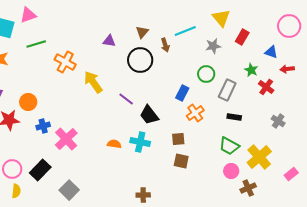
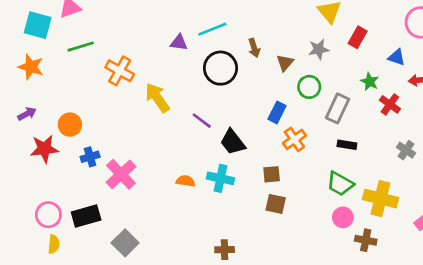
cyan line: (185, 31) -> (212, 29), moved
brown triangle: (142, 32) -> (285, 63), moved
yellow cross: (259, 157) -> (380, 199), turned -35
black rectangle: (40, 170) -> (86, 216), turned 30
brown cross: (248, 188) -> (366, 240), turned 35

